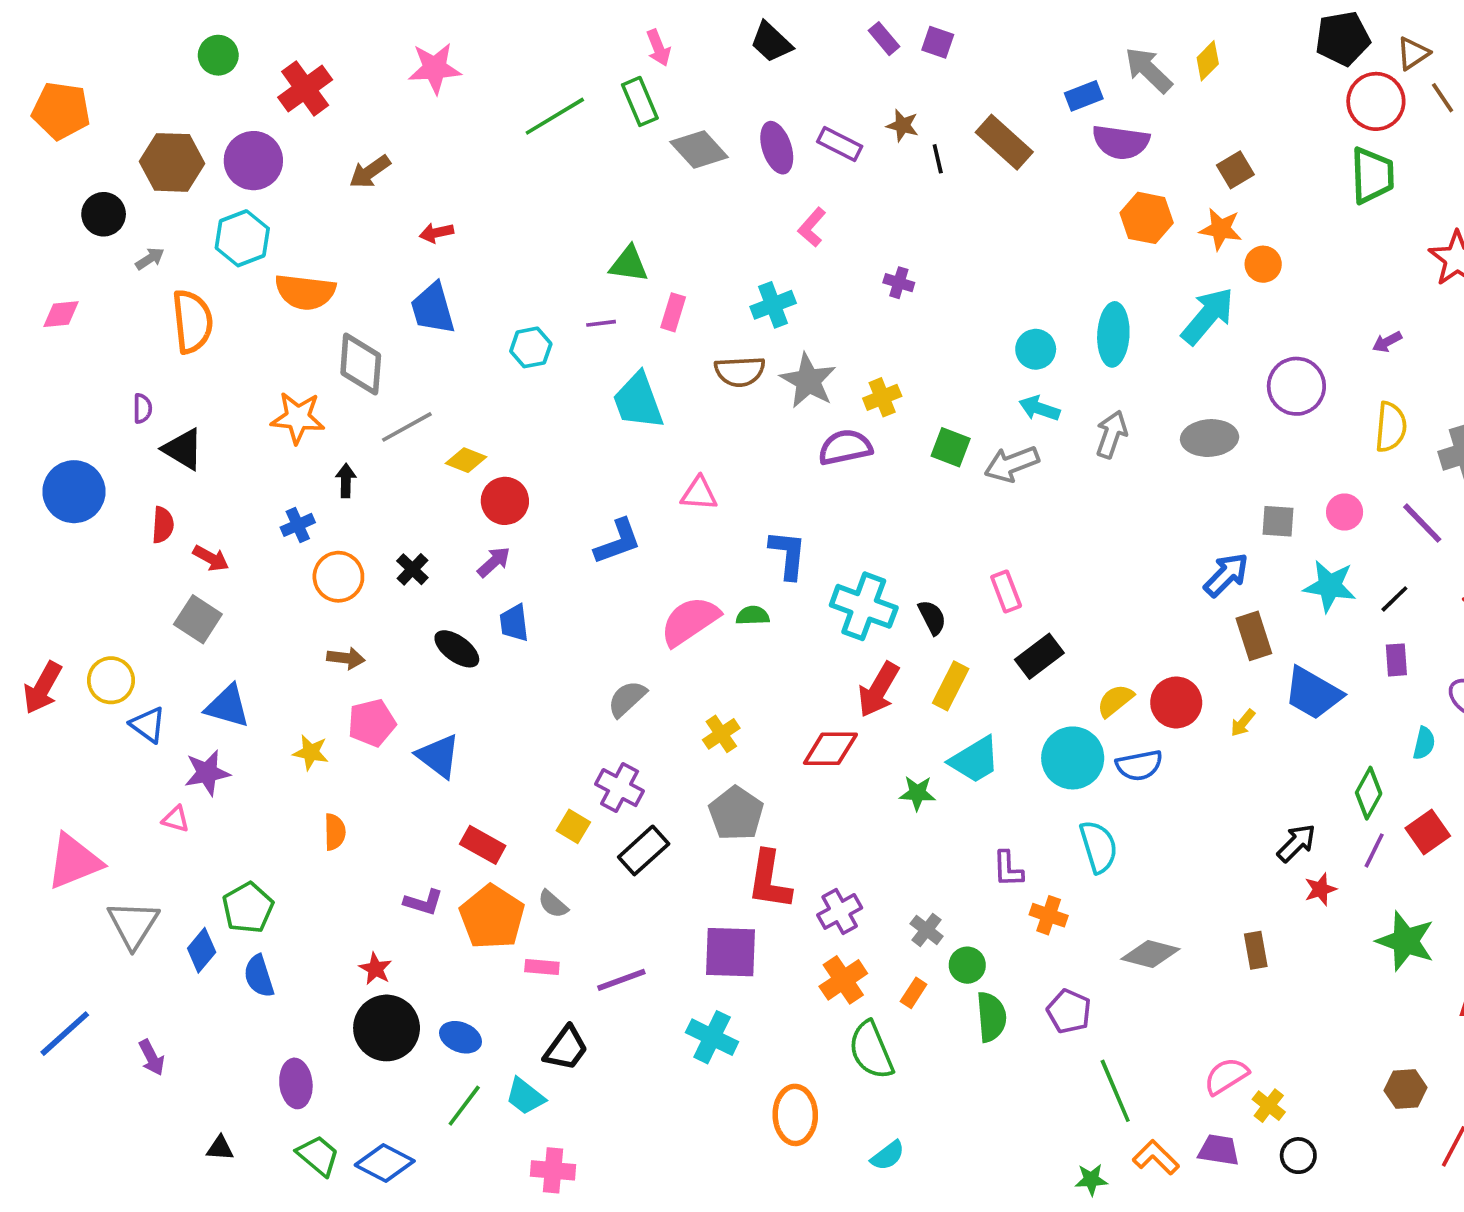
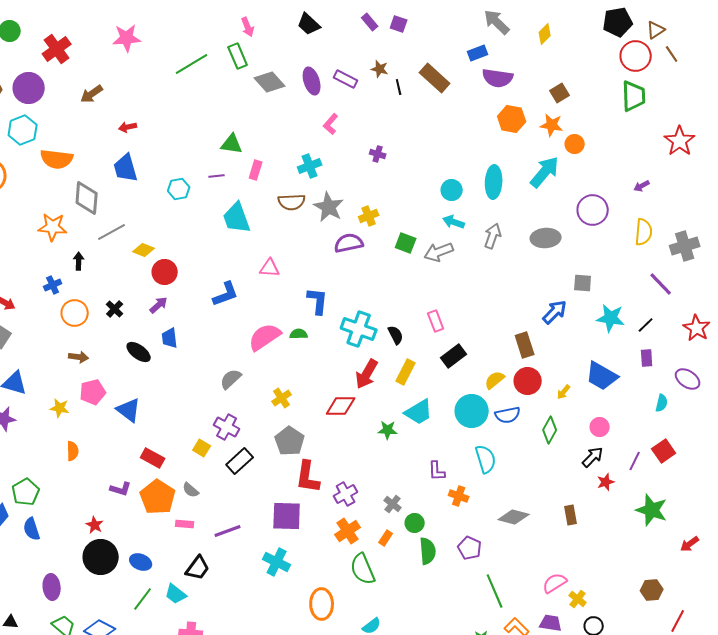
gray arrow: (1148, 70) -> (497, 22), moved
pink circle: (1345, 512) -> (600, 427), moved
brown rectangle: (1254, 636) -> (525, 345), moved
green diamond: (1369, 793) -> (550, 430), moved

